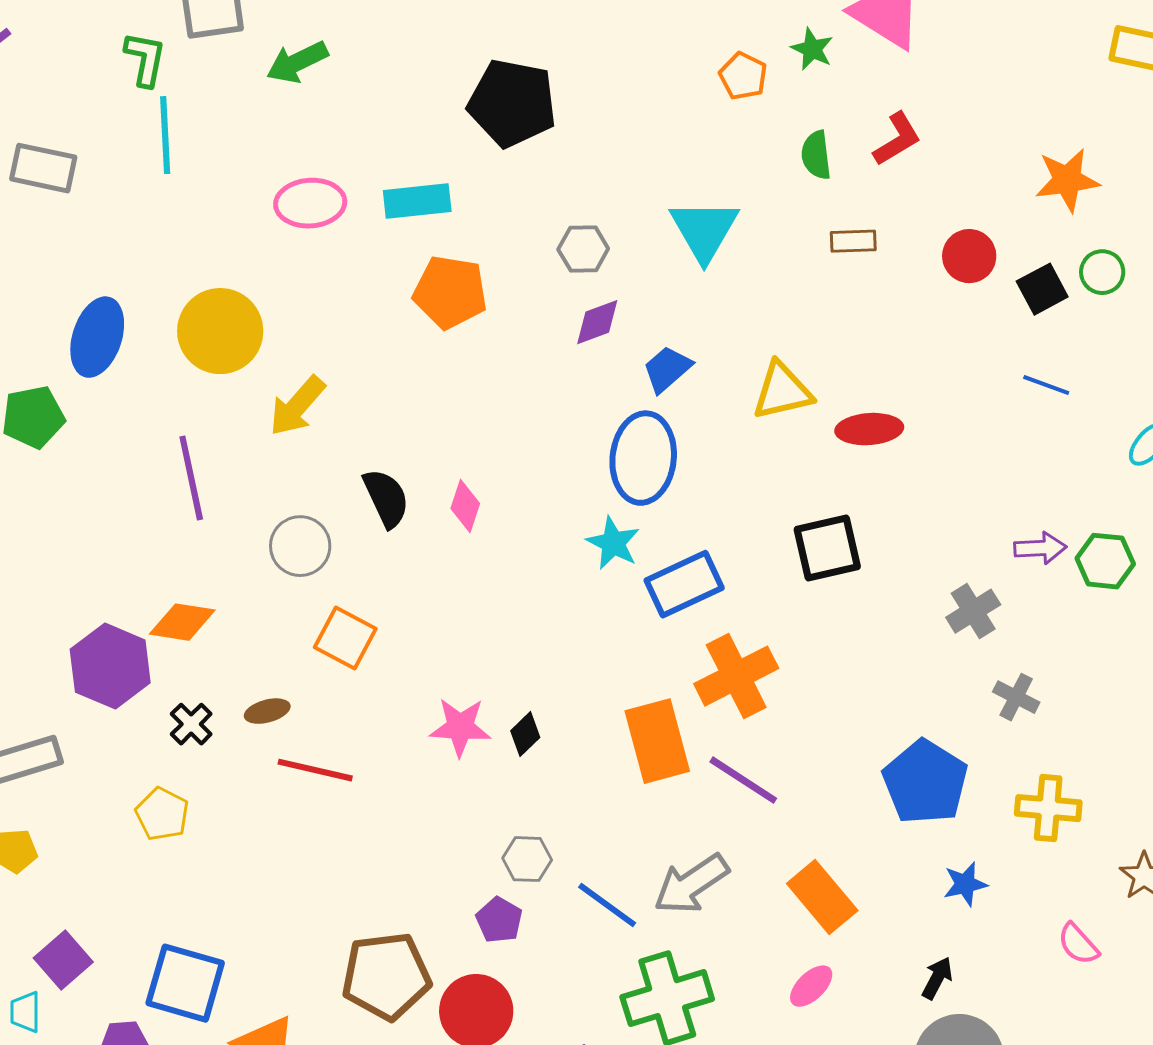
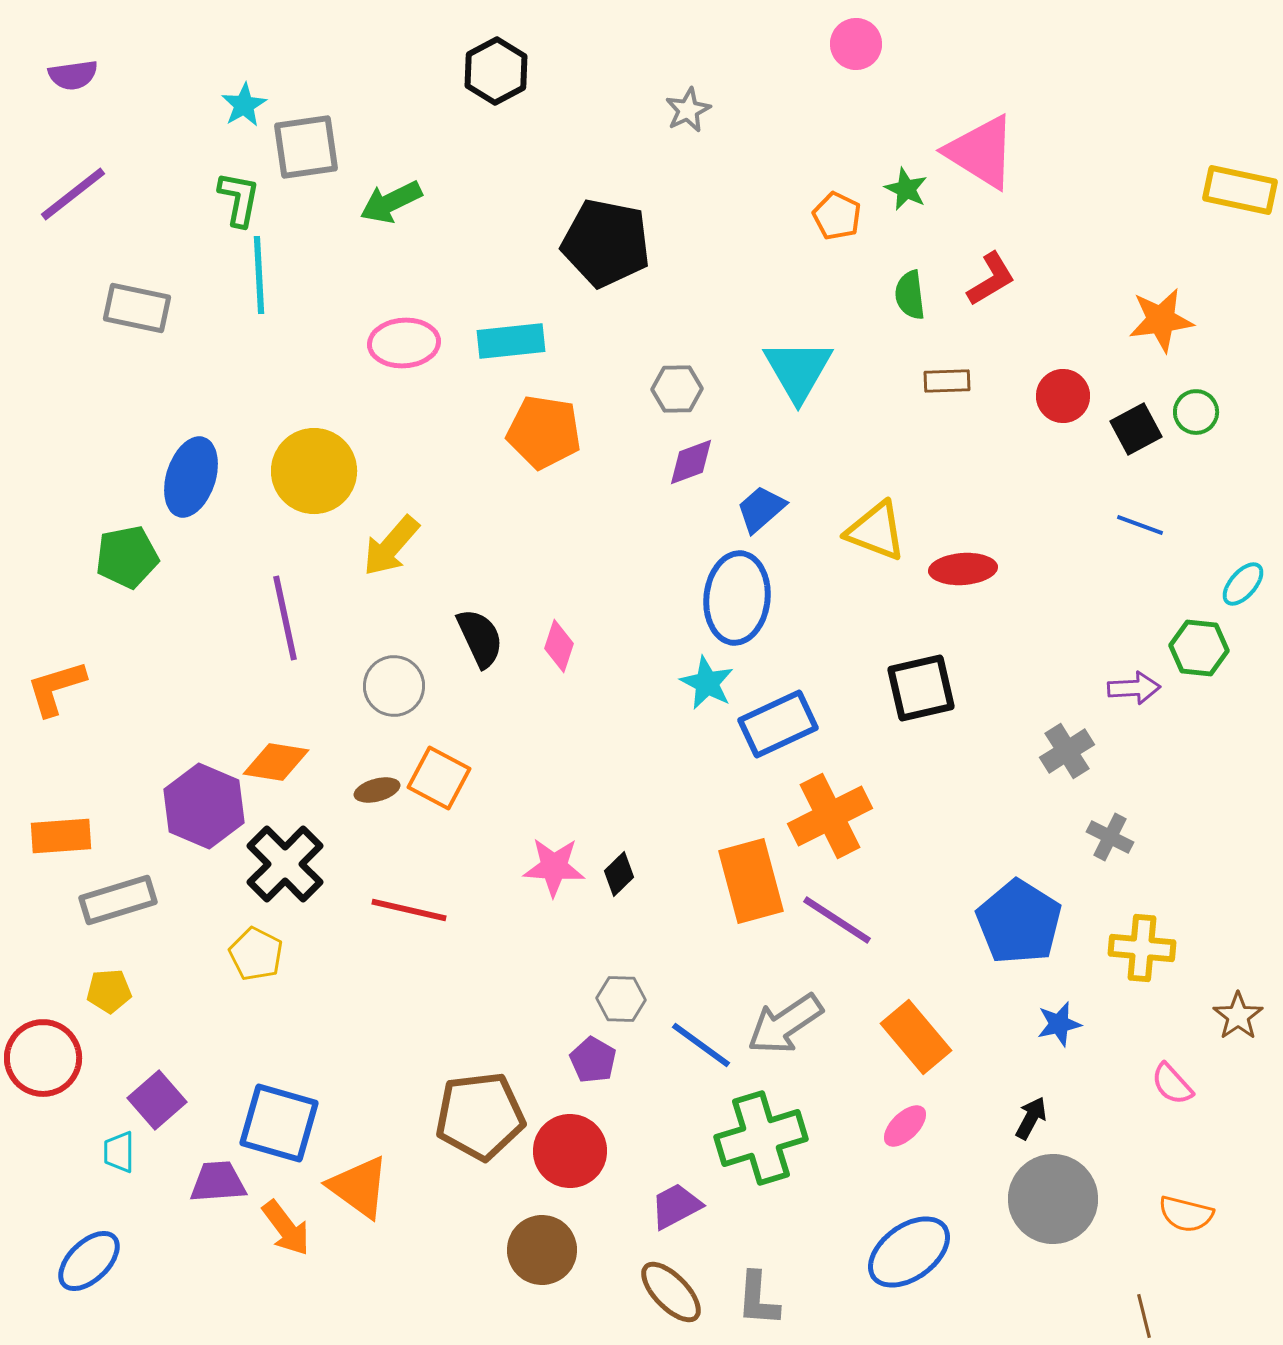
yellow triangle: (782, 391) -> (876, 531), turned 34
green hexagon: (1105, 561) -> (1199, 648), moved
brown ellipse: (267, 711) -> (377, 790), moved
black cross: (191, 724) -> (285, 864), size x1.8

